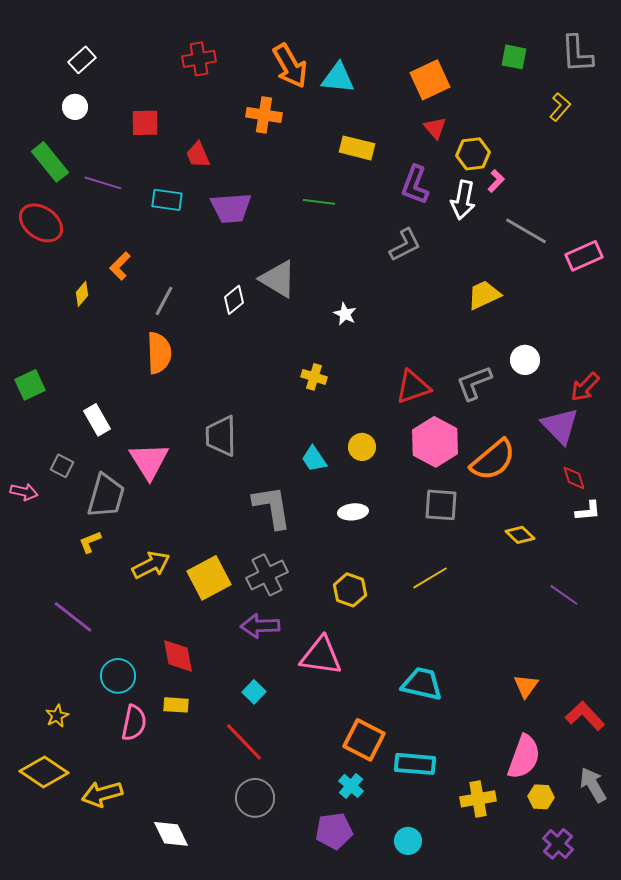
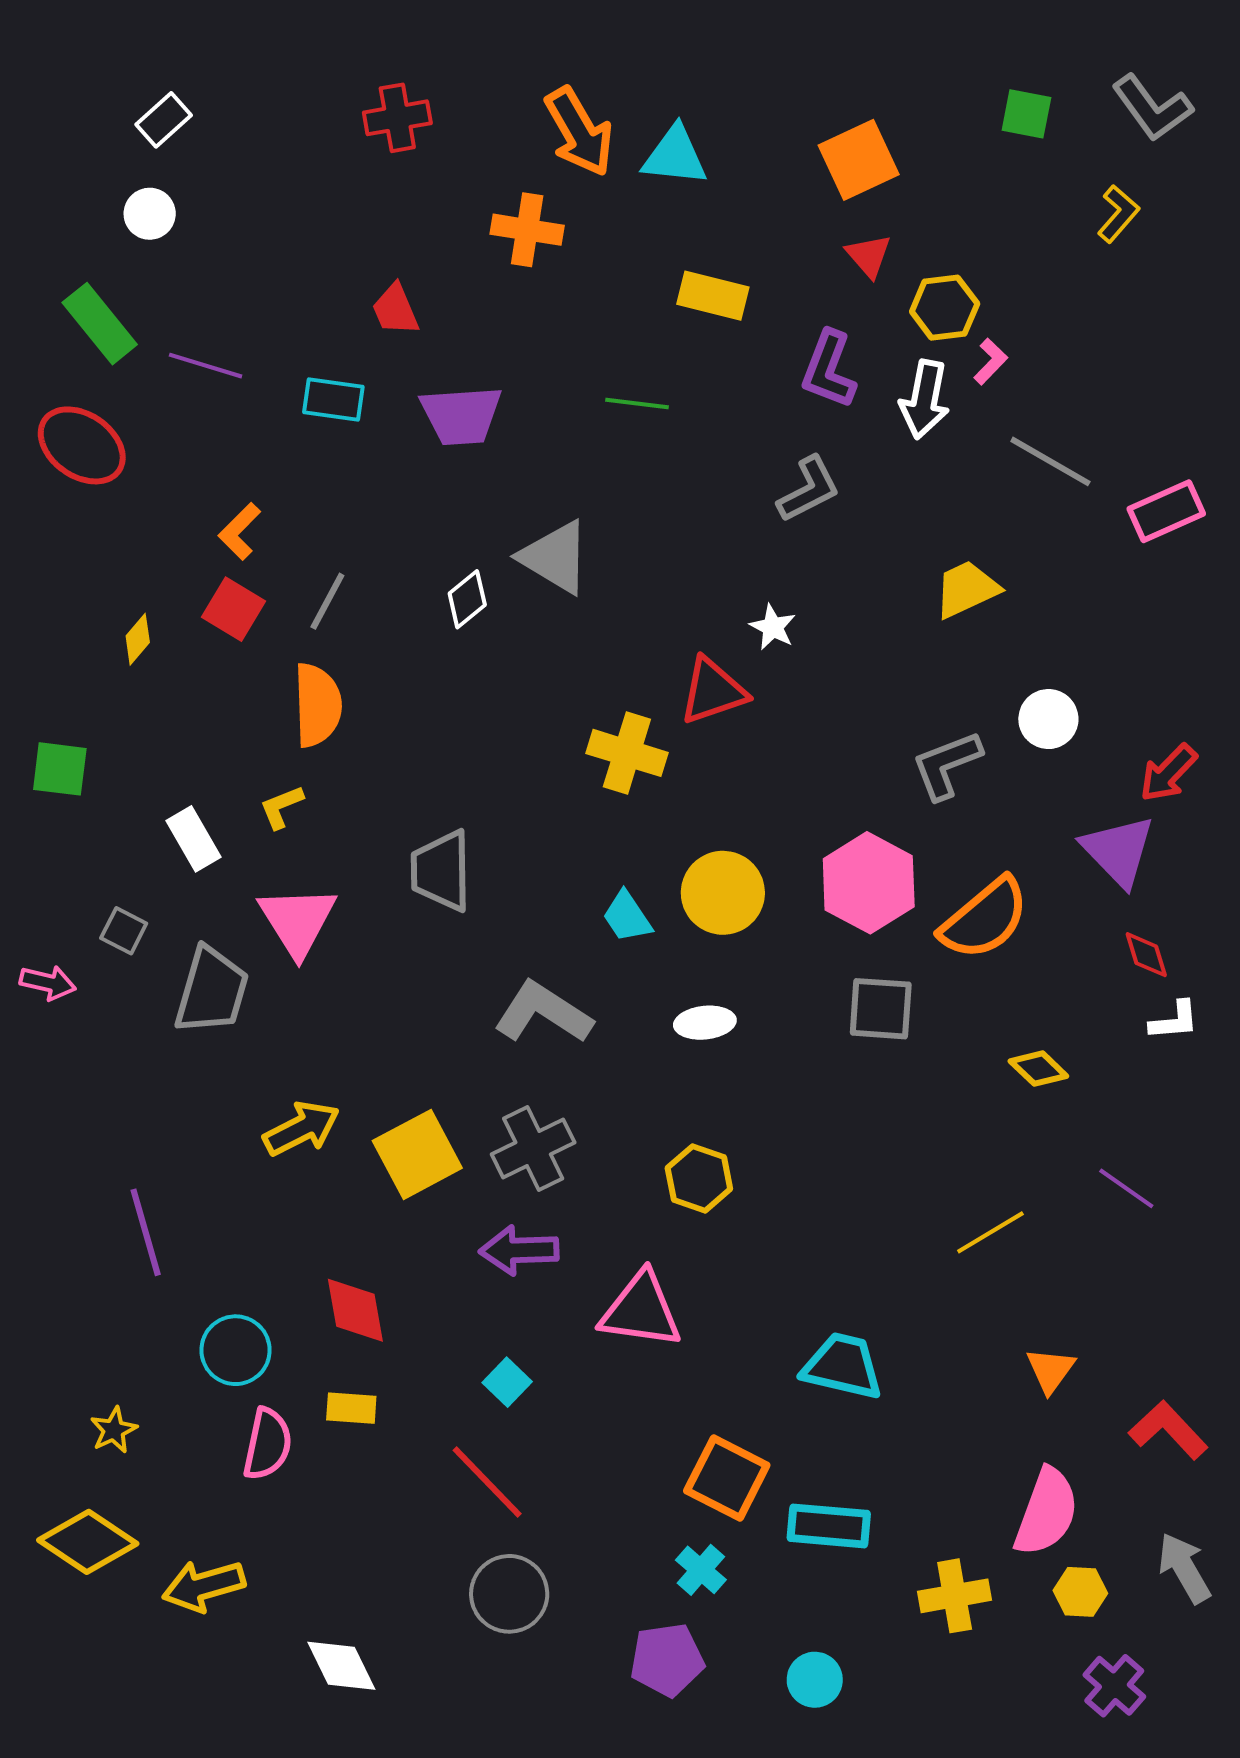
gray L-shape: (577, 54) -> (1152, 108), turned -33
red square: (145, 123) -> (234, 609), moved, turned 32
yellow diamond: (82, 294) -> (138, 639), moved
white star: (345, 314) -> (773, 627), moved
yellow cross: (314, 377) -> (627, 753), size x1.5
green square: (30, 385) -> (60, 769), turned 32
red triangle: (413, 387) -> (713, 691), moved
yellow circle: (362, 447) -> (723, 893), size x1.5
gray L-shape: (272, 507) -> (543, 1013), turned -48
yellow L-shape: (90, 542) -> (281, 807), moved
yellow line: (430, 578) -> (990, 1232), moved
purple line: (73, 617) -> (146, 1232), turned 36

